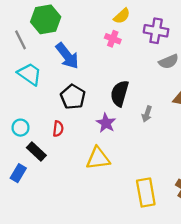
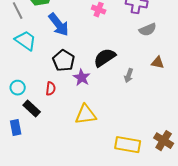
black semicircle: (120, 93) -> (105, 58), turned 40
purple star: (106, 123) -> (82, 78), moved
blue rectangle: (18, 173) -> (16, 128), turned -42
yellow rectangle: (146, 193) -> (128, 145), turned -70

